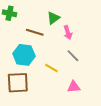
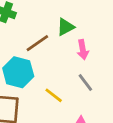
brown line: (35, 32) -> (37, 43), turned -60

